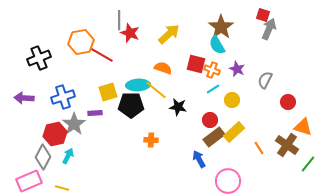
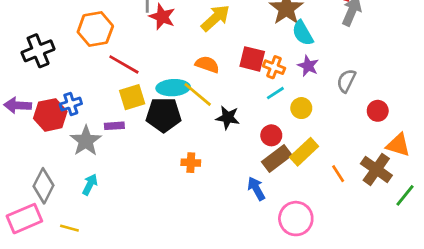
cyan semicircle: (217, 45) -> (303, 33), moved
red line: (102, 55) -> (124, 64), moved
blue cross: (63, 97) -> (71, 104), size x0.7
red hexagon: (55, 134) -> (50, 115), moved
cyan arrow: (68, 156) -> (90, 184), moved

